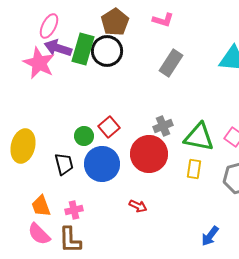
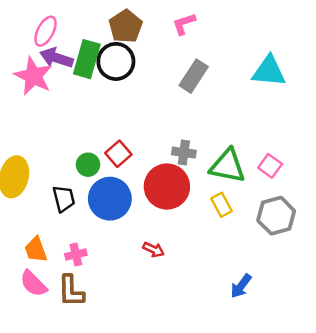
pink L-shape: (163, 20) -> (184, 24), turned 145
gray cross: (163, 126) -> (184, 153), turned 30
yellow rectangle: (194, 169) -> (222, 205), turned -36

